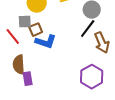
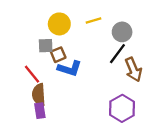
red line: (13, 37) -> (32, 74), moved
purple rectangle: (28, 79) -> (40, 111), moved

